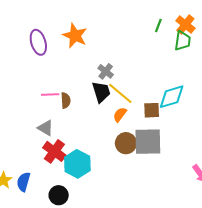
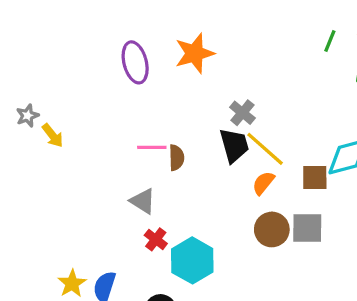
orange star: (75, 36) -> (195, 53), turned 30
gray square: (148, 142) -> (307, 228), size x0.7
red cross: (54, 151) -> (156, 239), size x0.6

